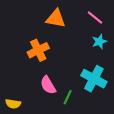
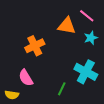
orange triangle: (56, 19) -> (67, 26), moved
pink semicircle: (48, 85) -> (26, 78), moved

